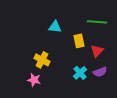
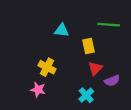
red triangle: (97, 51) -> (95, 68), moved
cyan cross: (80, 73) -> (86, 95), moved

